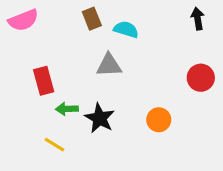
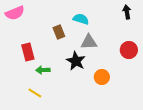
brown rectangle: (92, 19) -> (59, 32), moved
gray triangle: (109, 65) -> (89, 42), moved
black star: (100, 118) -> (76, 61), moved

